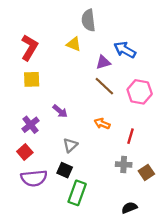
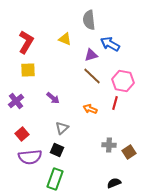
gray semicircle: (88, 20) -> (89, 20), moved
purple cross: (31, 125) -> (16, 101), moved
red line: (130, 136) -> (115, 103), moved
green rectangle: (77, 193) -> (55, 179), moved

